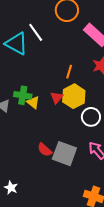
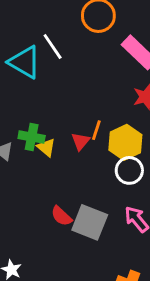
orange line: (69, 72) -> (96, 130), moved
yellow hexagon: (74, 96) -> (125, 142), moved

